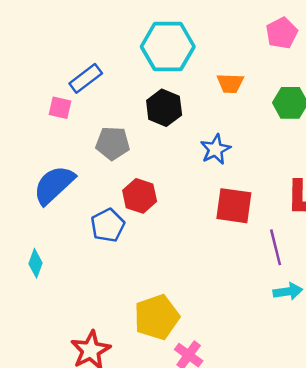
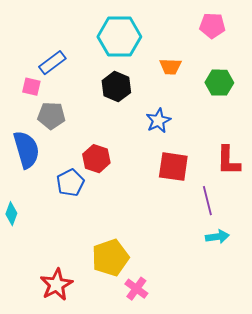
pink pentagon: (282, 33) -> (212, 26), turned 30
gray pentagon: (113, 143) -> (51, 116), moved
blue semicircle: (54, 185) -> (26, 150), turned 117

